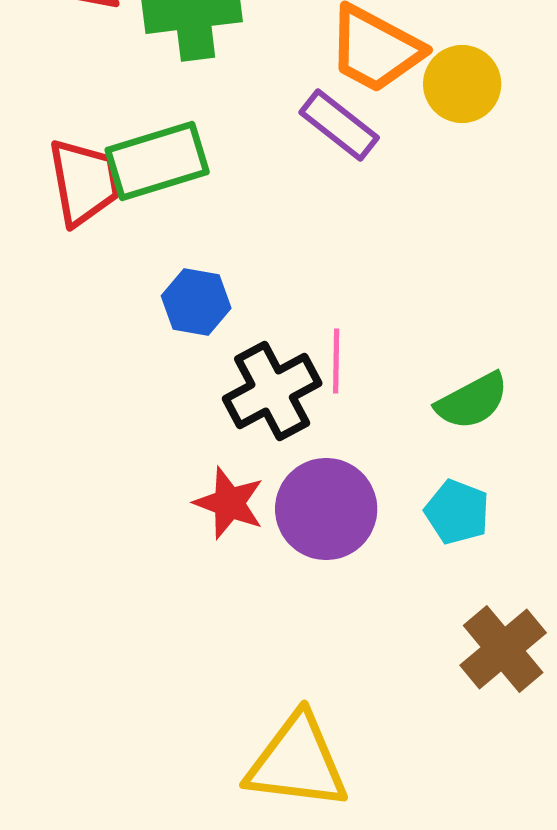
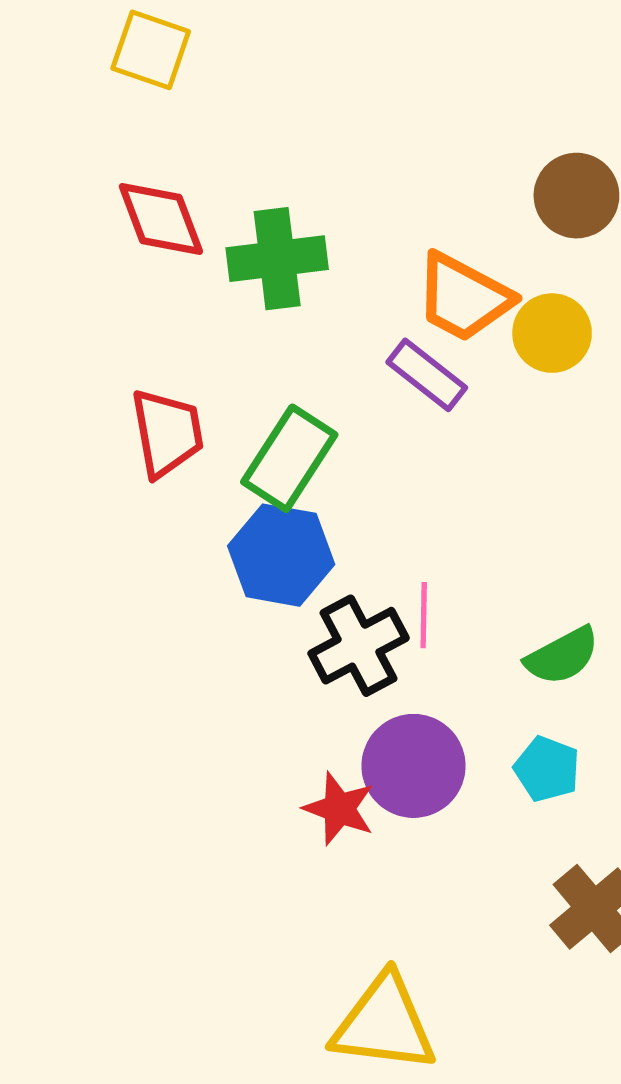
green rectangle: (157, 161) -> (289, 458), moved, turned -40
blue hexagon: (196, 302) -> (281, 555), size x1.5
red star: (229, 503) -> (339, 809), moved

